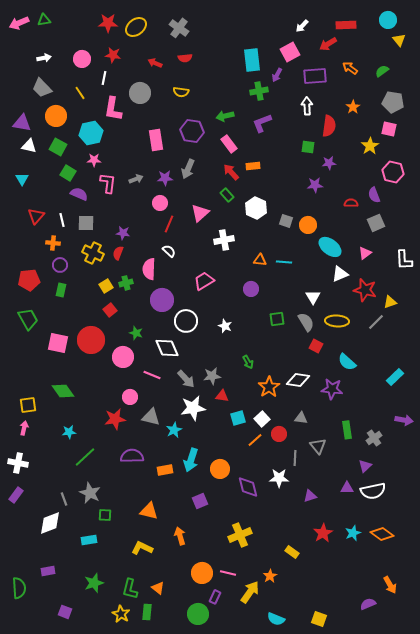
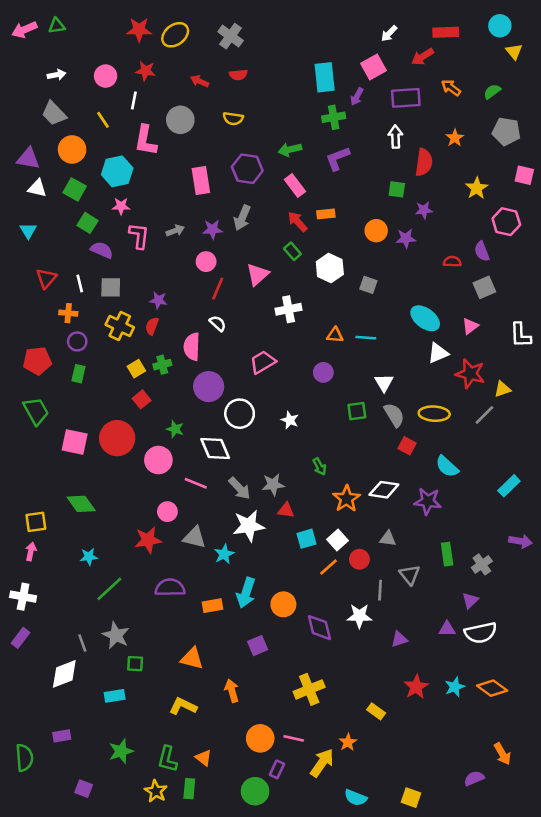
pink square: (389, 129) -> (524, 175), moved
orange circle: (308, 225) -> (376, 231), moved
white triangle: (313, 297) -> (384, 383), moved

